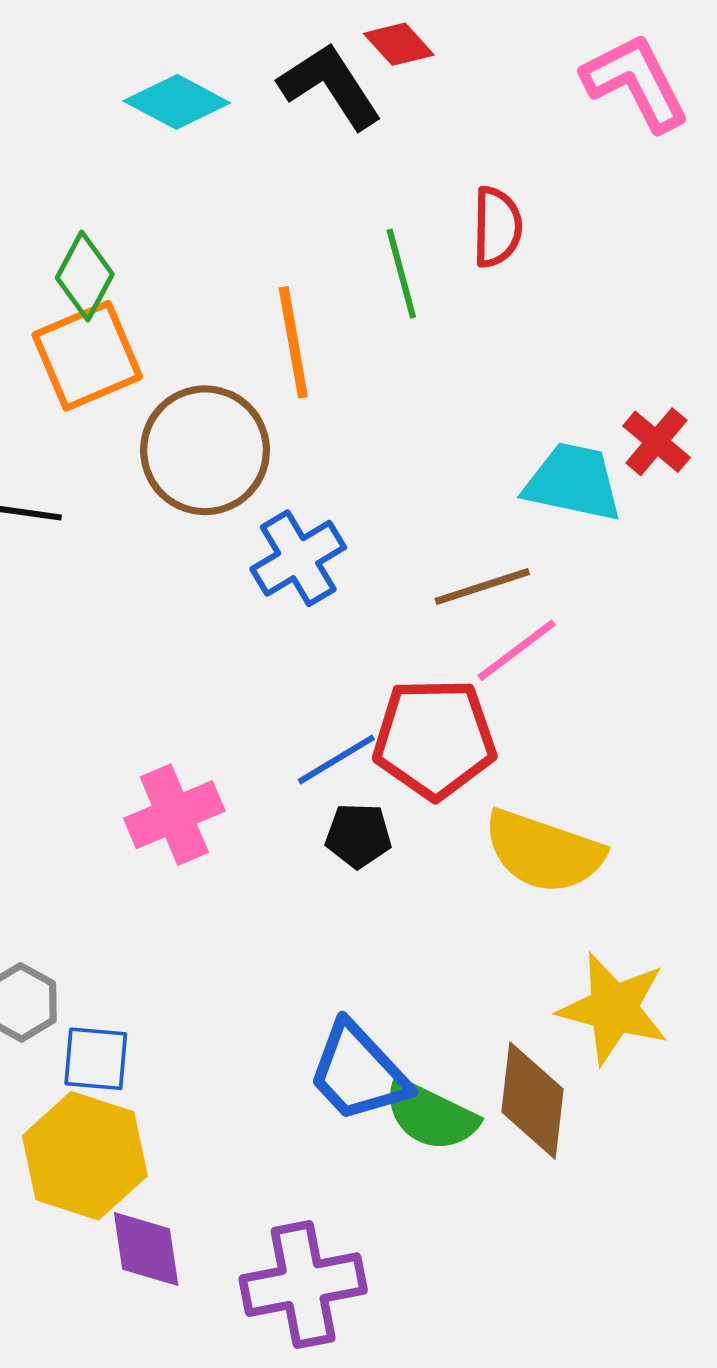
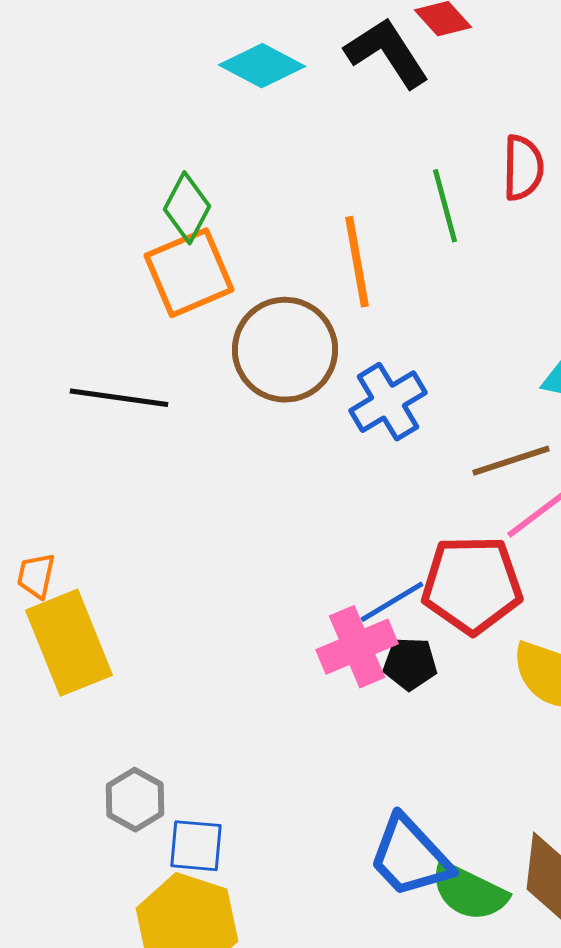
blue cross: (298, 558) -> (388, 402), moved
pink cross: (174, 815) -> (357, 647), moved

